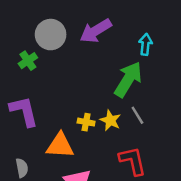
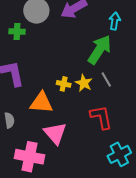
green cross: (28, 61) -> (17, 32), turned 35

